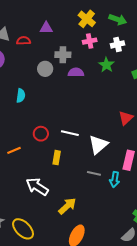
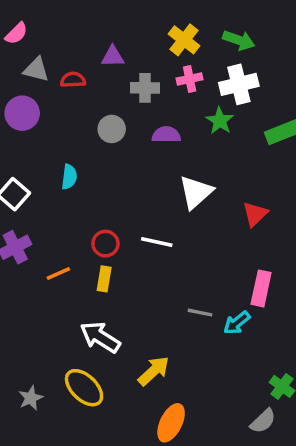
white cross: (117, 44) -> (239, 84), size x1.5
gray cross: (63, 55) -> (145, 88), moved
white triangle: (98, 145) -> (196, 192), moved
yellow rectangle: (57, 158) -> (104, 279), moved
cyan arrow: (115, 179) -> (237, 323), turned 42
yellow ellipse: (23, 229) -> (84, 388), moved

